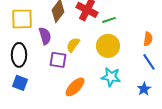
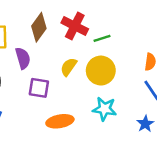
yellow semicircle: (73, 45) -> (69, 67), moved
orange ellipse: (75, 87) -> (60, 121), turned 35

